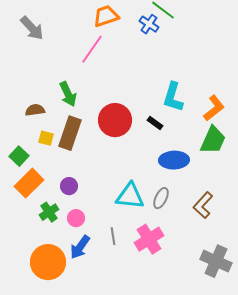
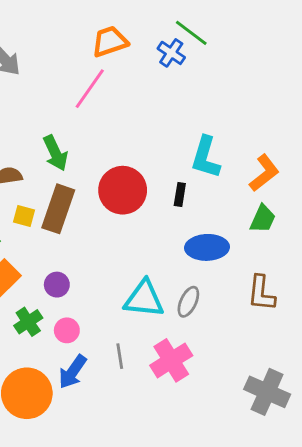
black rectangle: (155, 123) -> (180, 194), turned 63
green trapezoid: (213, 140) -> (263, 219), size x0.7
brown L-shape: (203, 205) -> (261, 293), moved, turned -36

